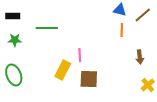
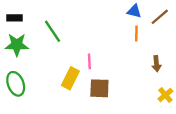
green line: (47, 28) -> (53, 31), turned 55
green star: (15, 40) -> (17, 45), size x1.5

